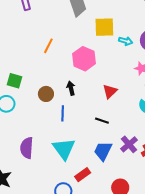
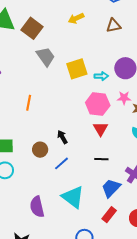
pink hexagon: (84, 59) -> (98, 104), moved
blue line: (63, 113) -> (62, 163), turned 63
blue trapezoid: (103, 151) -> (111, 188), turned 35
red rectangle: (83, 175) -> (109, 215), moved

